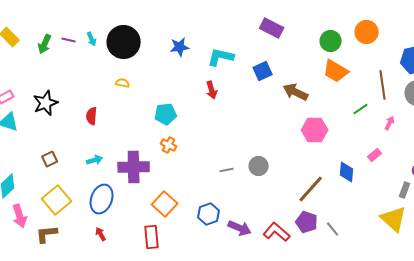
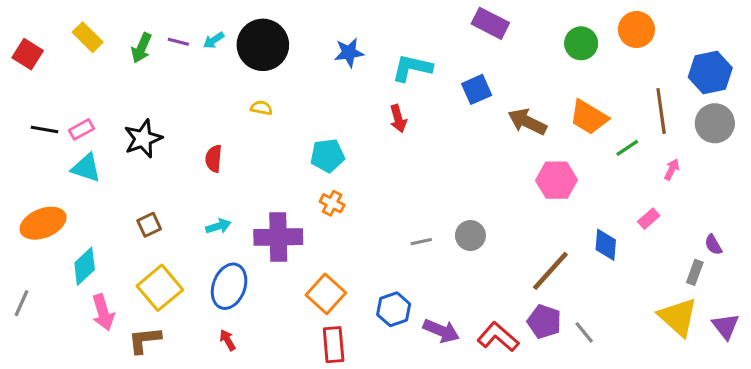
cyan arrow: (92, 39) -> (214, 40), turned 80
orange trapezoid: (336, 71) -> (589, 117), moved
red rectangle: (152, 237) -> (334, 345), moved

